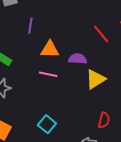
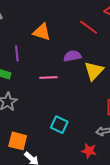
purple line: (30, 26) -> (17, 54), moved
orange triangle: (50, 49) -> (42, 32), moved, turned 30

